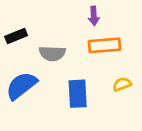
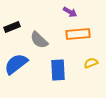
purple arrow: (94, 16) -> (70, 12), turned -56
gray semicircle: (52, 53) -> (39, 40), turned 42

